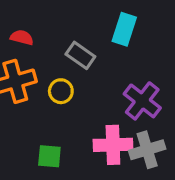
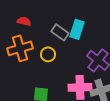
cyan rectangle: (124, 29) -> (77, 29), moved

